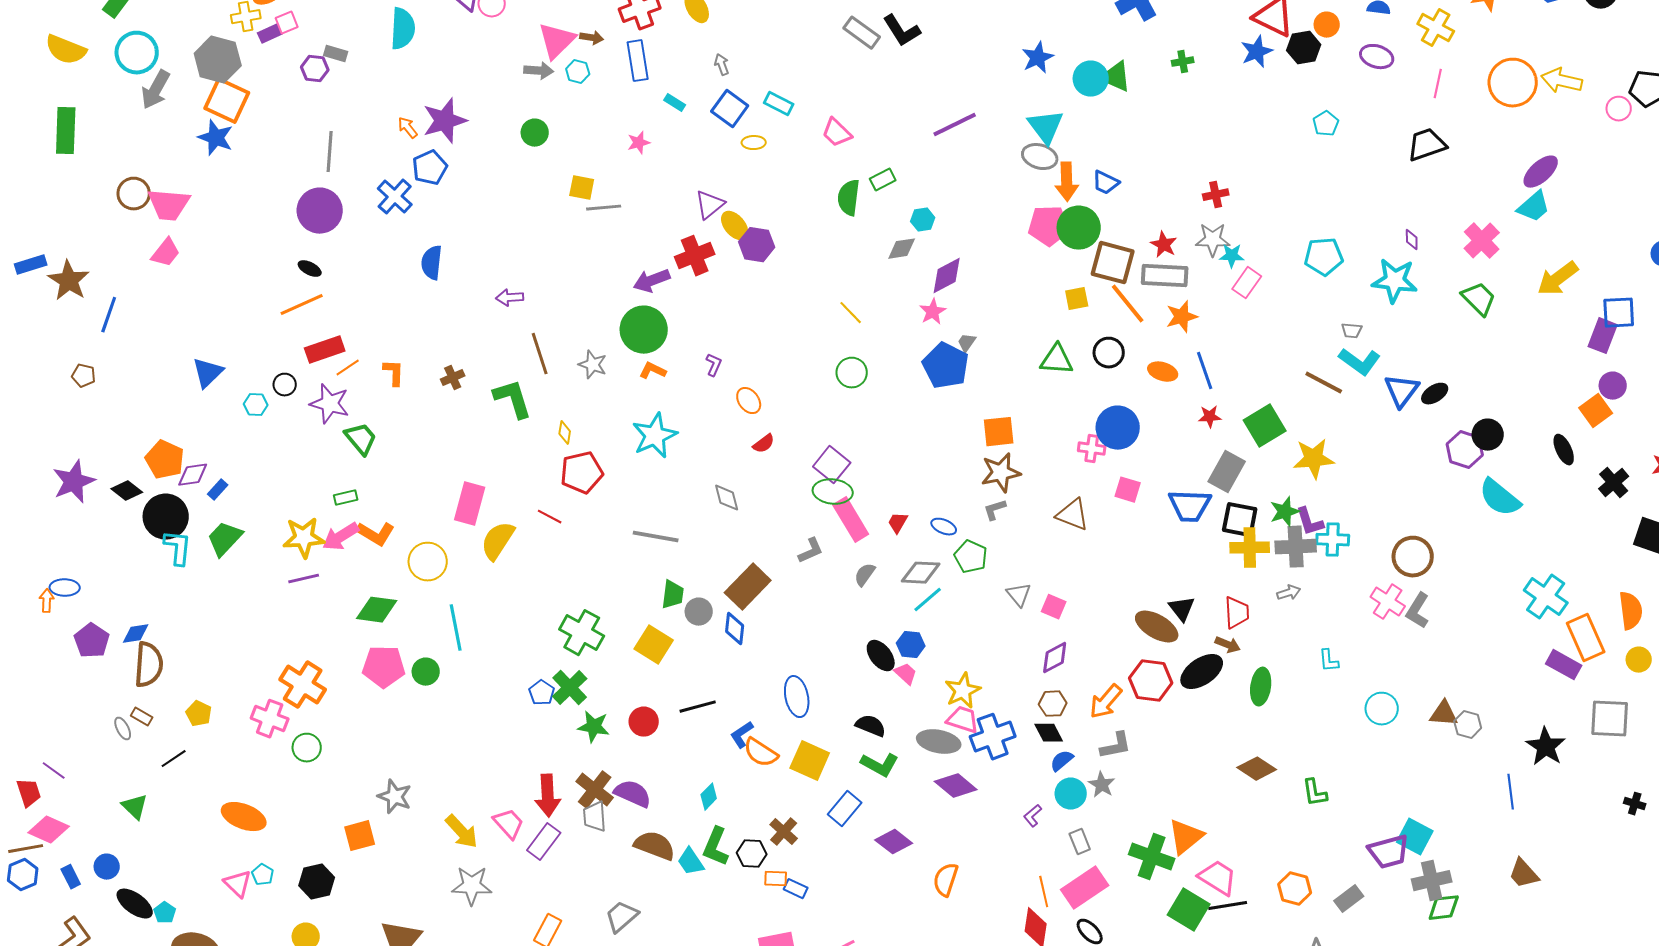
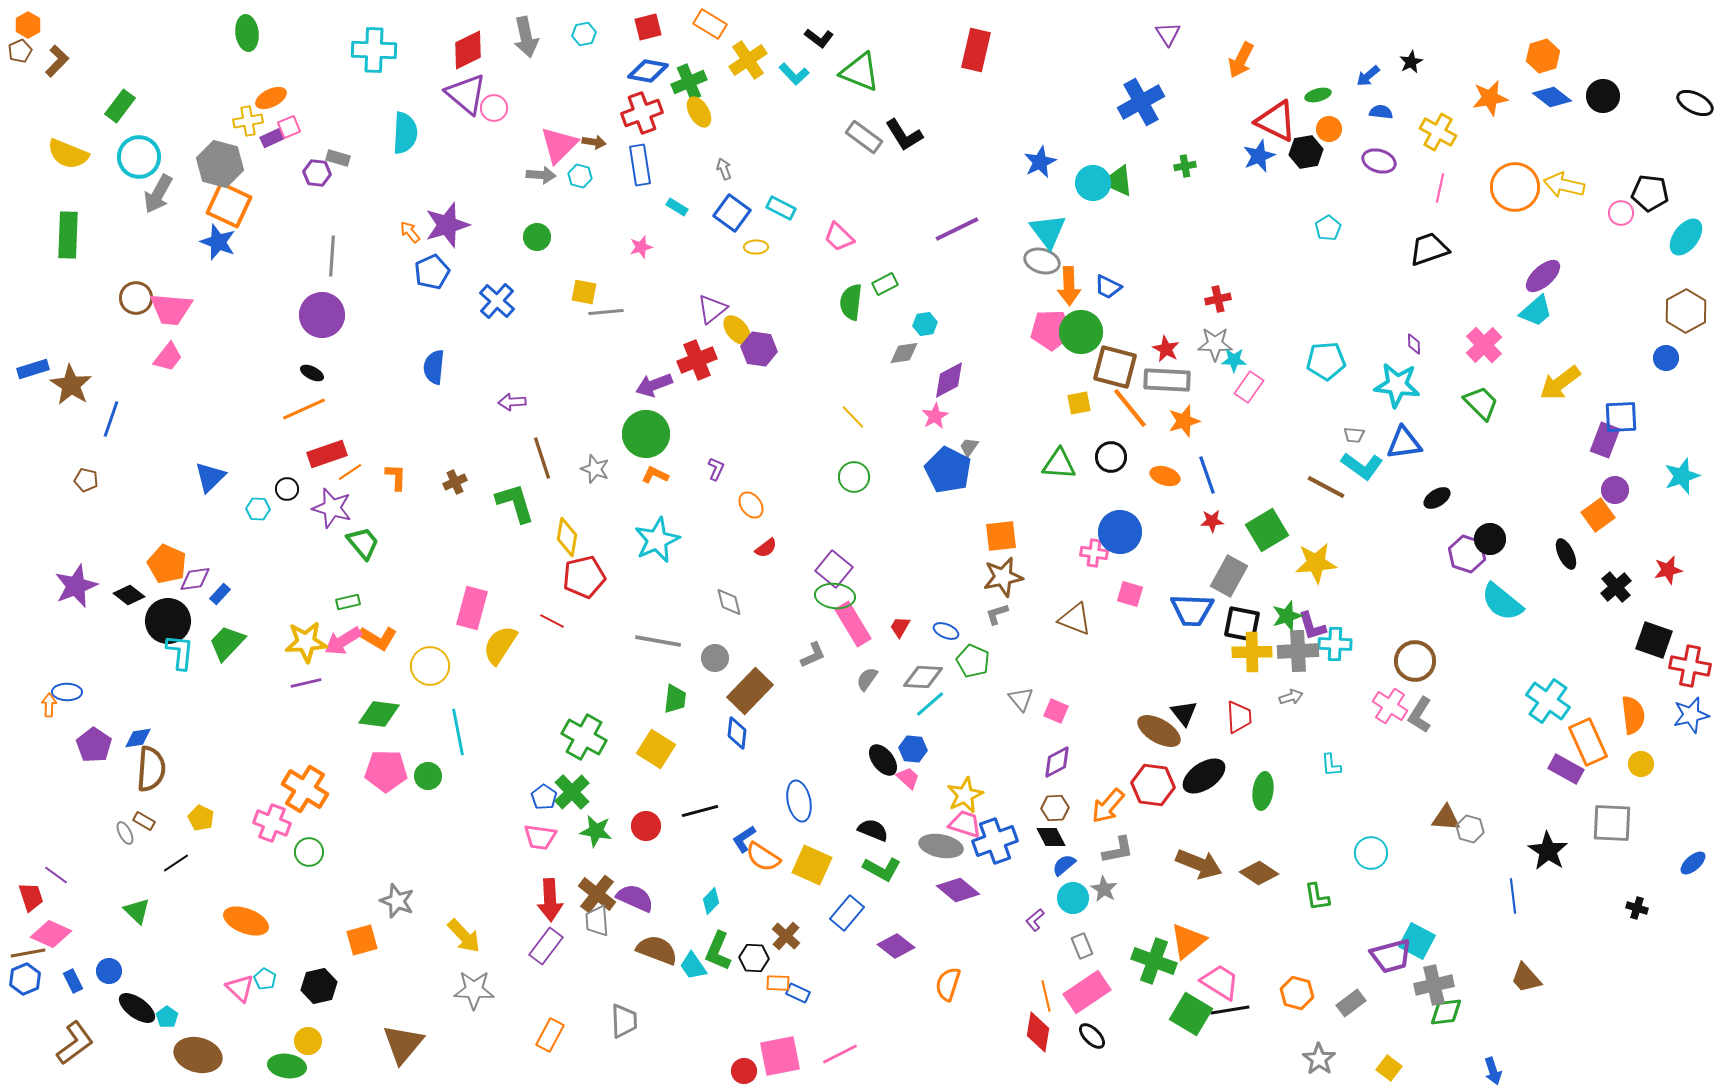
blue cross: (395, 197) -> (497, 301), moved
blue triangle: (1402, 391) -> (1404, 443), moved, turned 45
yellow diamond: (565, 433) -> (567, 537), size x1.6
gray circle: (699, 612) -> (715, 658), moved
brown arrow: (1228, 645) -> (1199, 864), moved, size x1.8
cyan circle: (1382, 709) -> (1371, 853), moved
pink trapezoid: (509, 824) -> (540, 837), moved, turned 140
gray trapezoid: (622, 917) -> (624, 1021), turned 129

